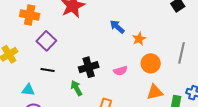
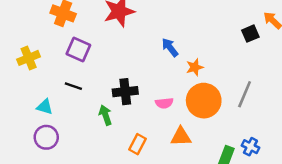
purple square: (46, 41) -> (78, 49), turned -30
orange circle: (151, 63) -> (204, 101), size x1.4
orange triangle: (155, 92) -> (181, 137), moved

